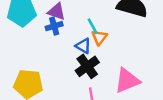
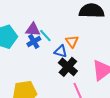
cyan line: (93, 26) -> (45, 36), moved

